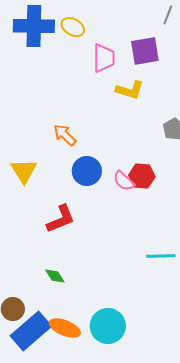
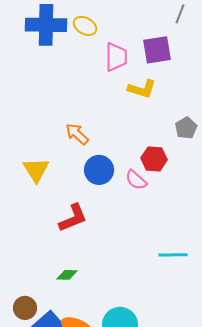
red hexagon: (142, 176) -> (154, 159), moved
green diamond: (55, 276) -> (67, 275), turned -55

